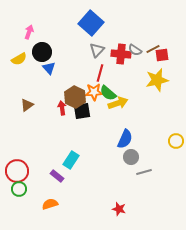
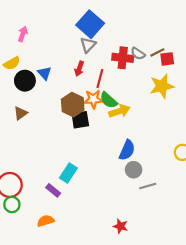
gray triangle: (97, 50) -> (88, 45), moved
black circle: (42, 52) -> (25, 81), moved
red arrow: (62, 108) -> (79, 69), moved, turned -152

